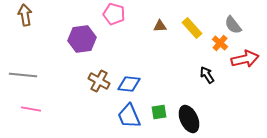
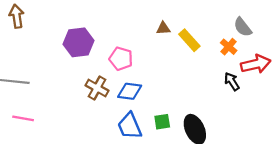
pink pentagon: (114, 14) -> (121, 59), moved
yellow rectangle: (192, 28) -> (189, 40), moved
black arrow: (207, 75) -> (232, 81), moved

